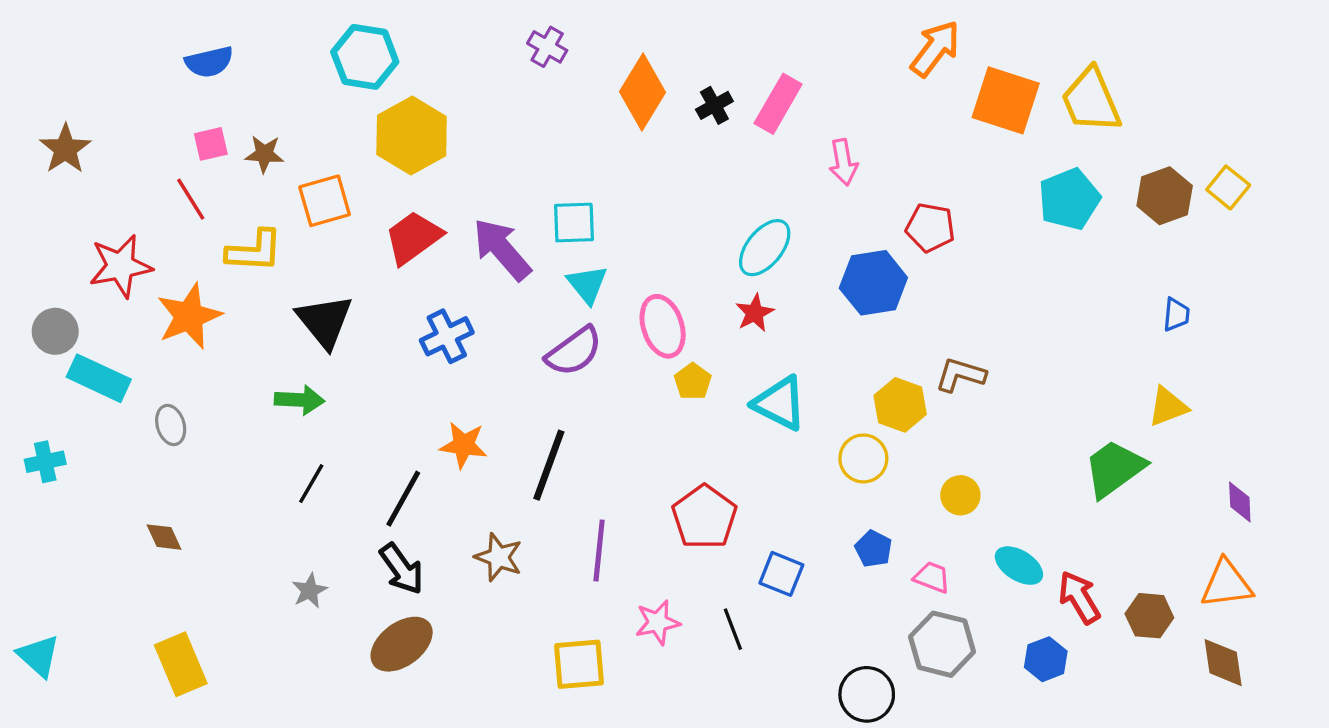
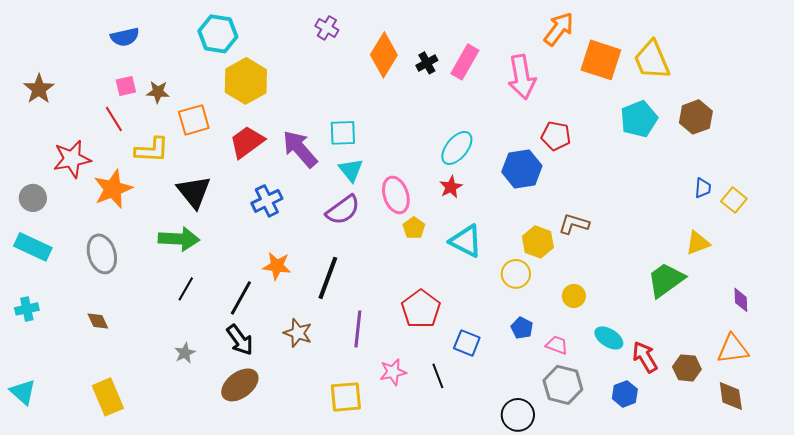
pink arrow: (843, 162) -> (522, 77), moved, size x1.6
yellow square: (1228, 187) -> (734, 200), moved
cyan rectangle: (99, 378) -> (33, 247), moved
green arrow: (300, 400) -> (179, 239), size x1.4
gray ellipse: (171, 425) -> (102, 254), size x1.6
cyan cross: (45, 462) -> (27, 309), moved

